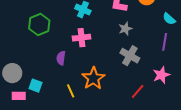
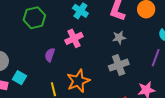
pink cross: (82, 38) -> (74, 38), turned -30
gray cross: (130, 56) -> (119, 65), turned 30

